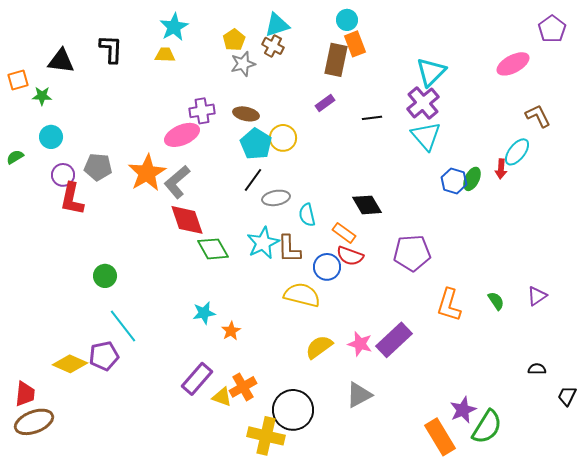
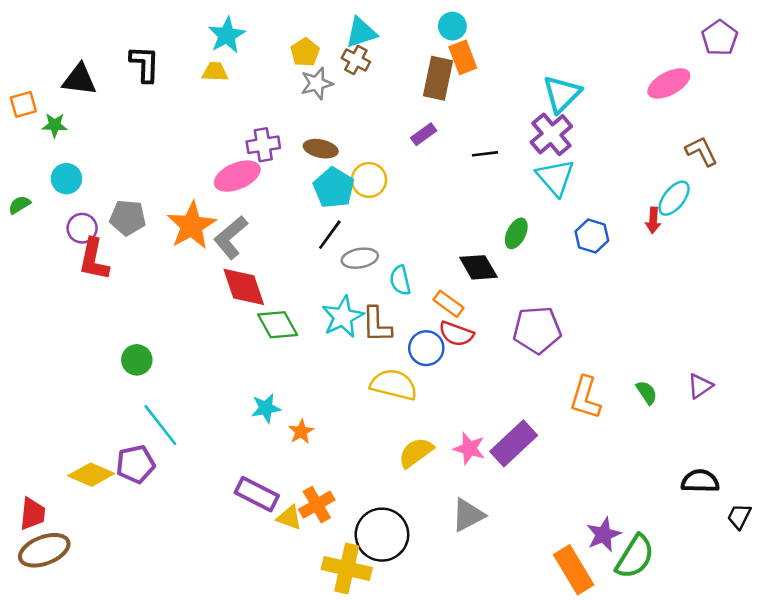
green ellipse: (472, 179) -> (516, 233), moved
black semicircle: (537, 369) -> (700, 481), size x1.6
purple rectangle: (197, 379) -> (257, 494), turned 76

